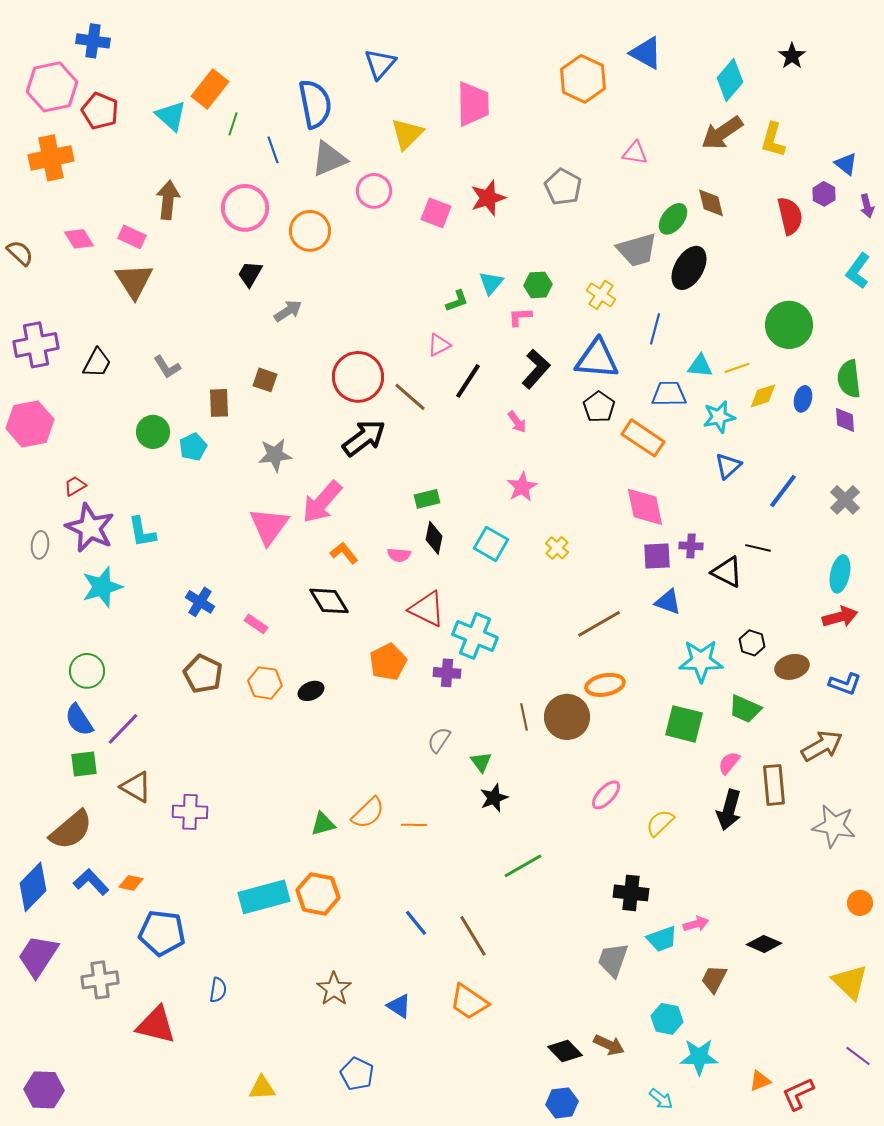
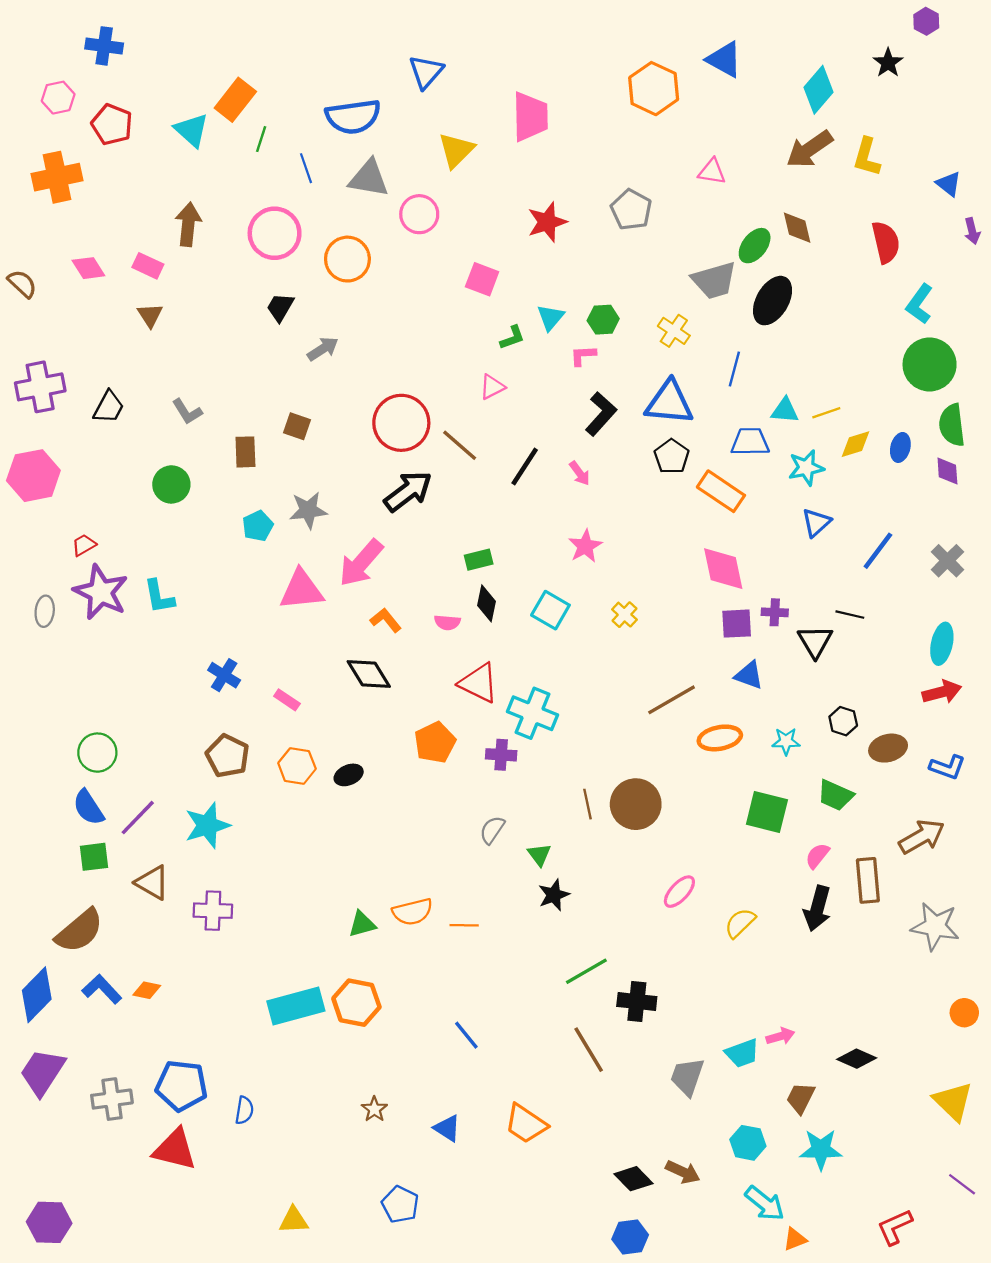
pink hexagon: (52, 87) -> (58, 98), size x0.6
blue semicircle: (315, 104) -> (353, 117), turned 93
gray triangle: (329, 159) -> (369, 178), turned 33
purple hexagon: (824, 194) -> (926, 21), moved
pink square: (436, 213) -> (482, 279), moved
cyan L-shape: (858, 271) -> (919, 304), moved
brown triangle: (134, 281) -> (150, 315), size x0.6
green circle: (789, 325) -> (930, 364), moved
black line: (468, 381) -> (525, 467), moved
cyan pentagon: (193, 447) -> (258, 526), moved
pink triangle: (269, 526) -> (301, 590), turned 48
black triangle: (727, 572) -> (815, 641), turned 32
cyan star: (102, 587) -> (207, 825), moved
cyan star: (701, 661) -> (786, 741), size x0.6
orange ellipse: (605, 685) -> (720, 738), moved
orange semicircle: (368, 813) -> (413, 912), turned 30
black cross: (631, 893) -> (637, 1001), moved
blue pentagon: (162, 933) -> (181, 1086), moved
brown line: (473, 936) -> (589, 1050), moved
brown star: (334, 989) -> (374, 1109), size x0.7
cyan star: (699, 1057) -> (821, 1150), moved
orange triangle: (760, 1081) -> (795, 1239), moved
cyan arrow: (661, 1099) -> (765, 1203), moved, size x1.5

